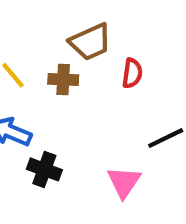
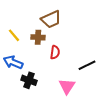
red semicircle: (132, 73) -> (55, 52), moved

